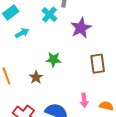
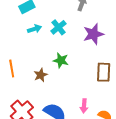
cyan cross: (49, 15) -> (58, 27), moved

